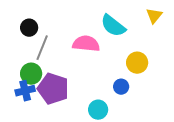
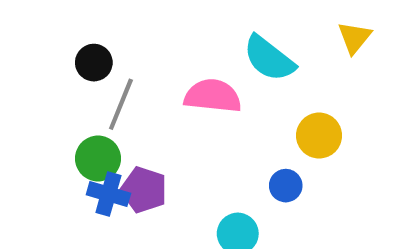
purple pentagon: (53, 89) -> (144, 190), size x0.7
blue cross: (25, 91) -> (108, 194), moved, turned 30

